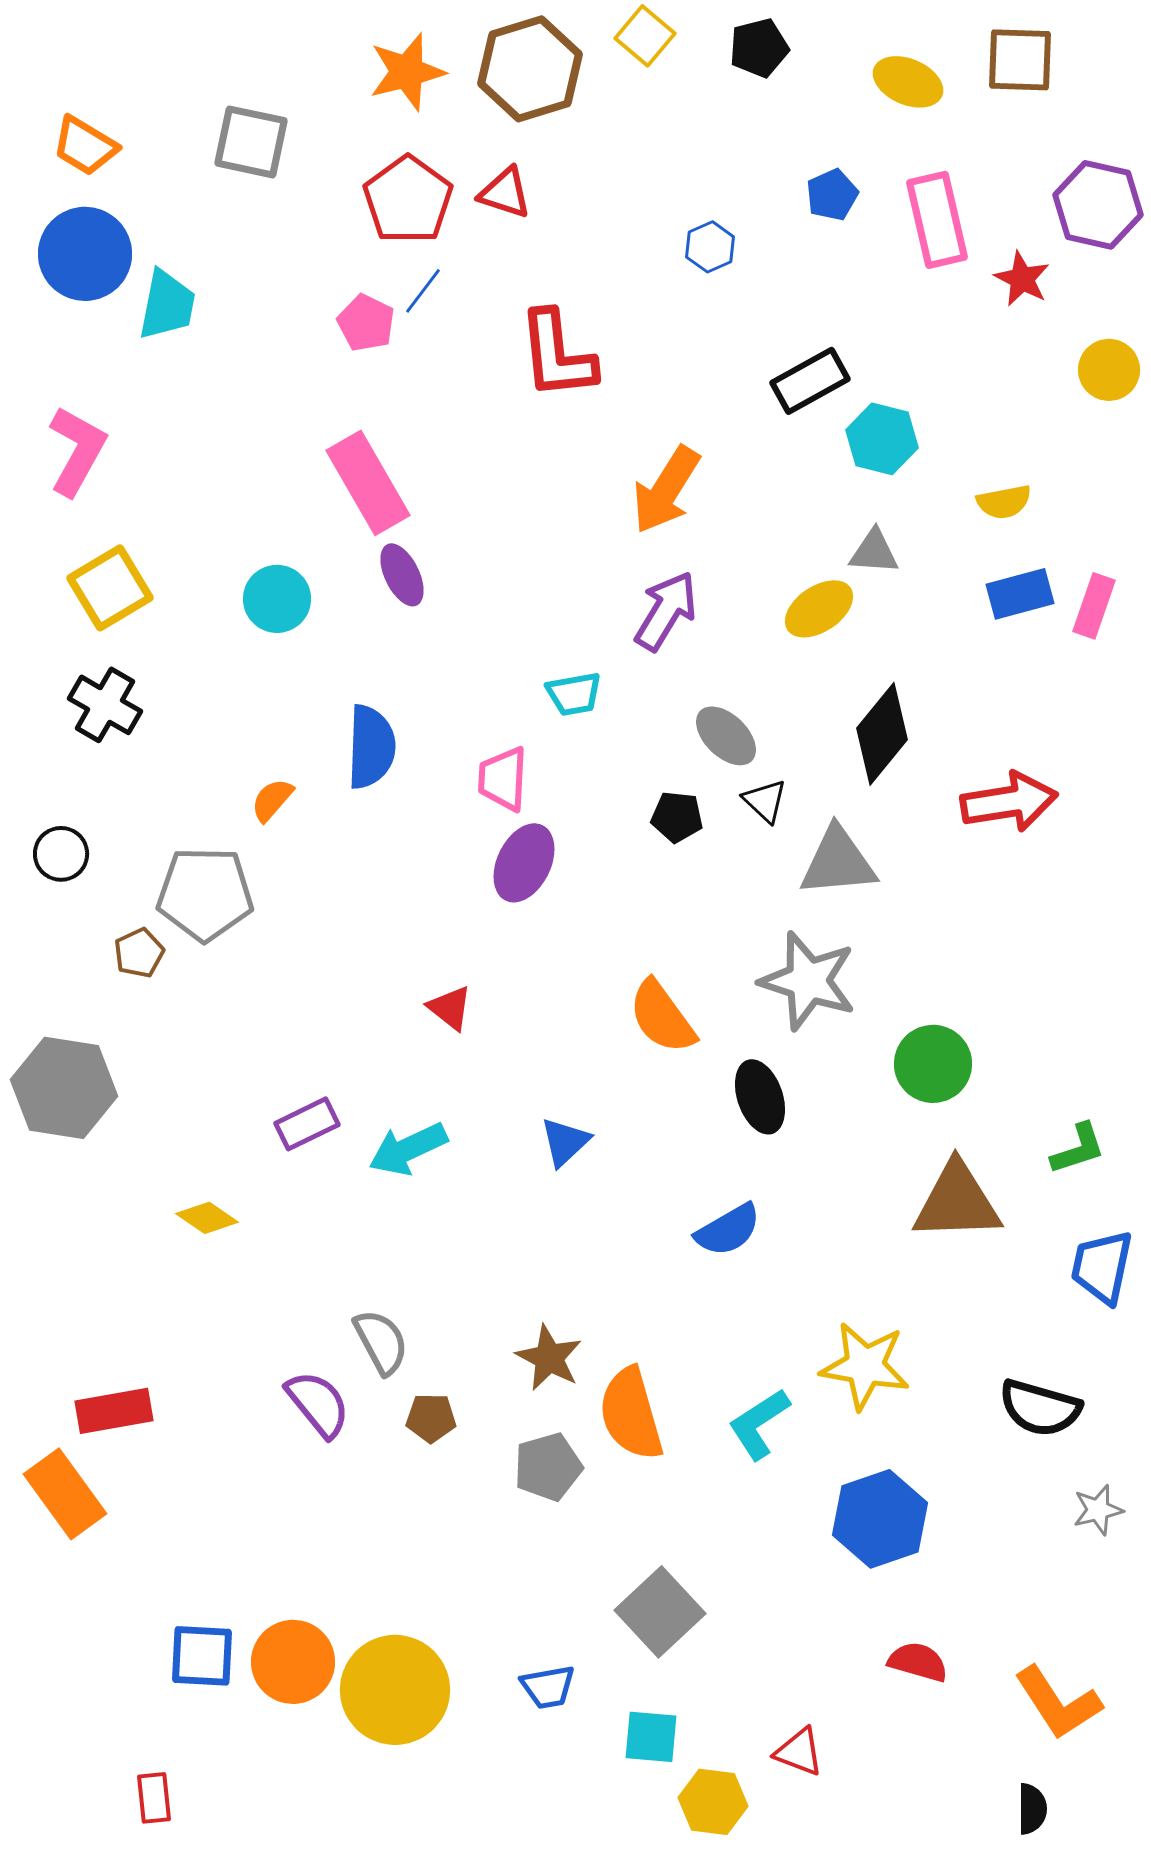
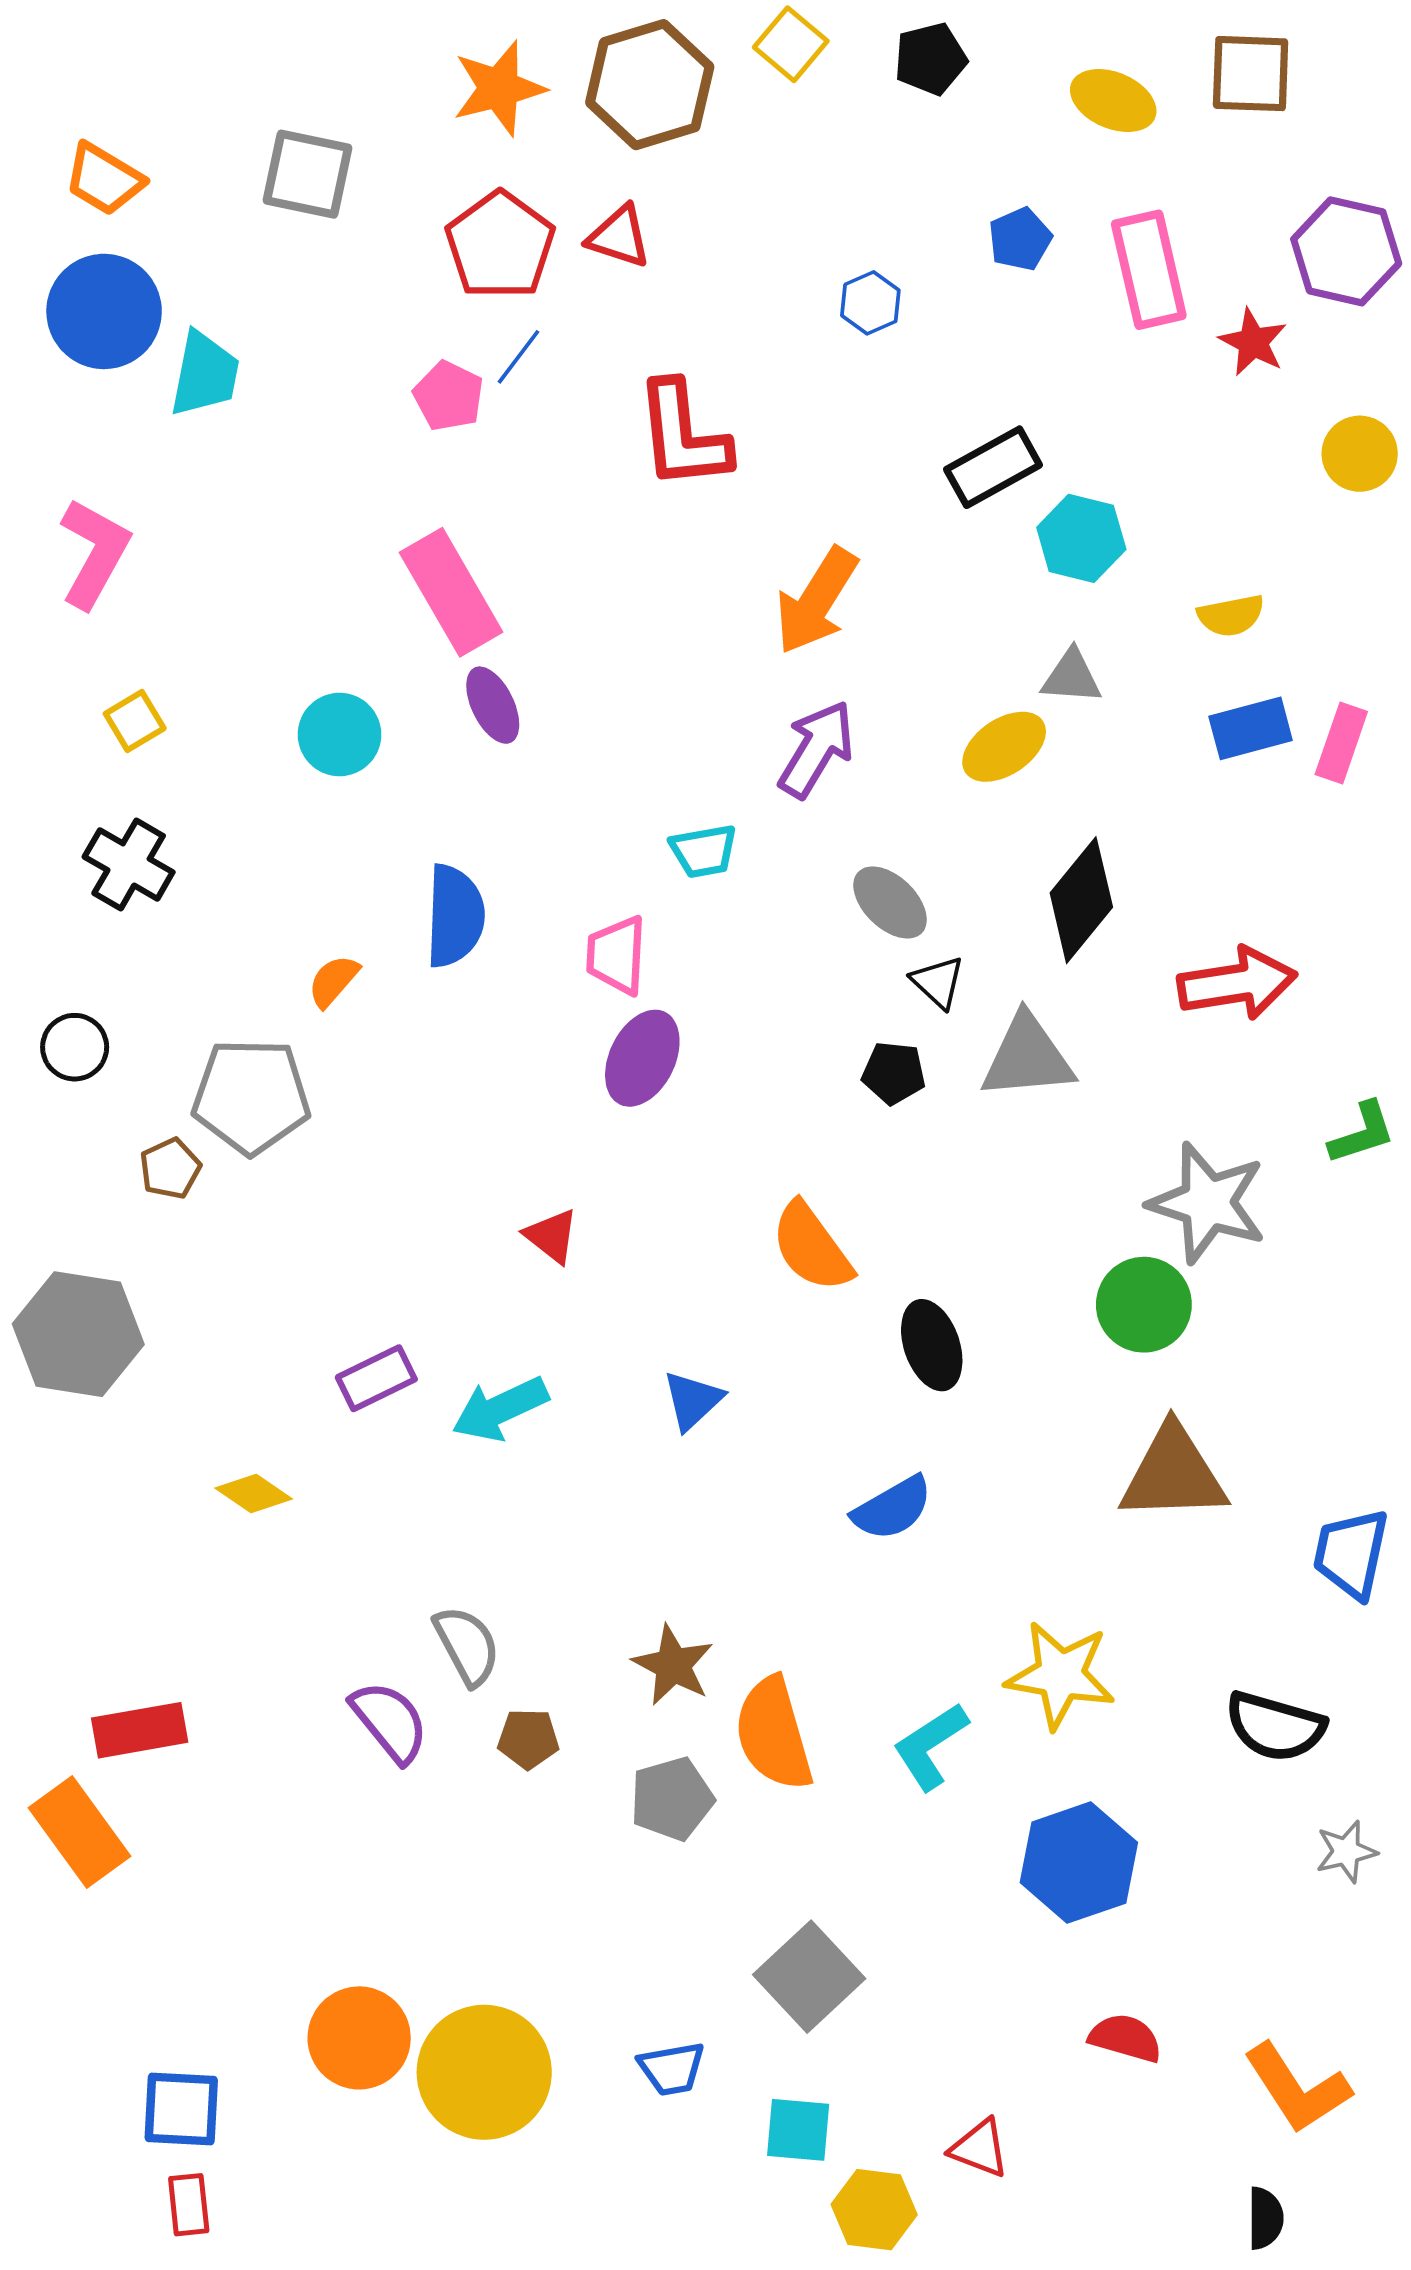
yellow square: (110, 588) -> (135, 721), size x0.6
black pentagon: (677, 817) -> (894, 1073), moved
gray star: (808, 981) -> (1208, 1203), moved
green L-shape: (1078, 1149) -> (1362, 1133), moved
blue square: (202, 1656) -> (181, 2109), moved

